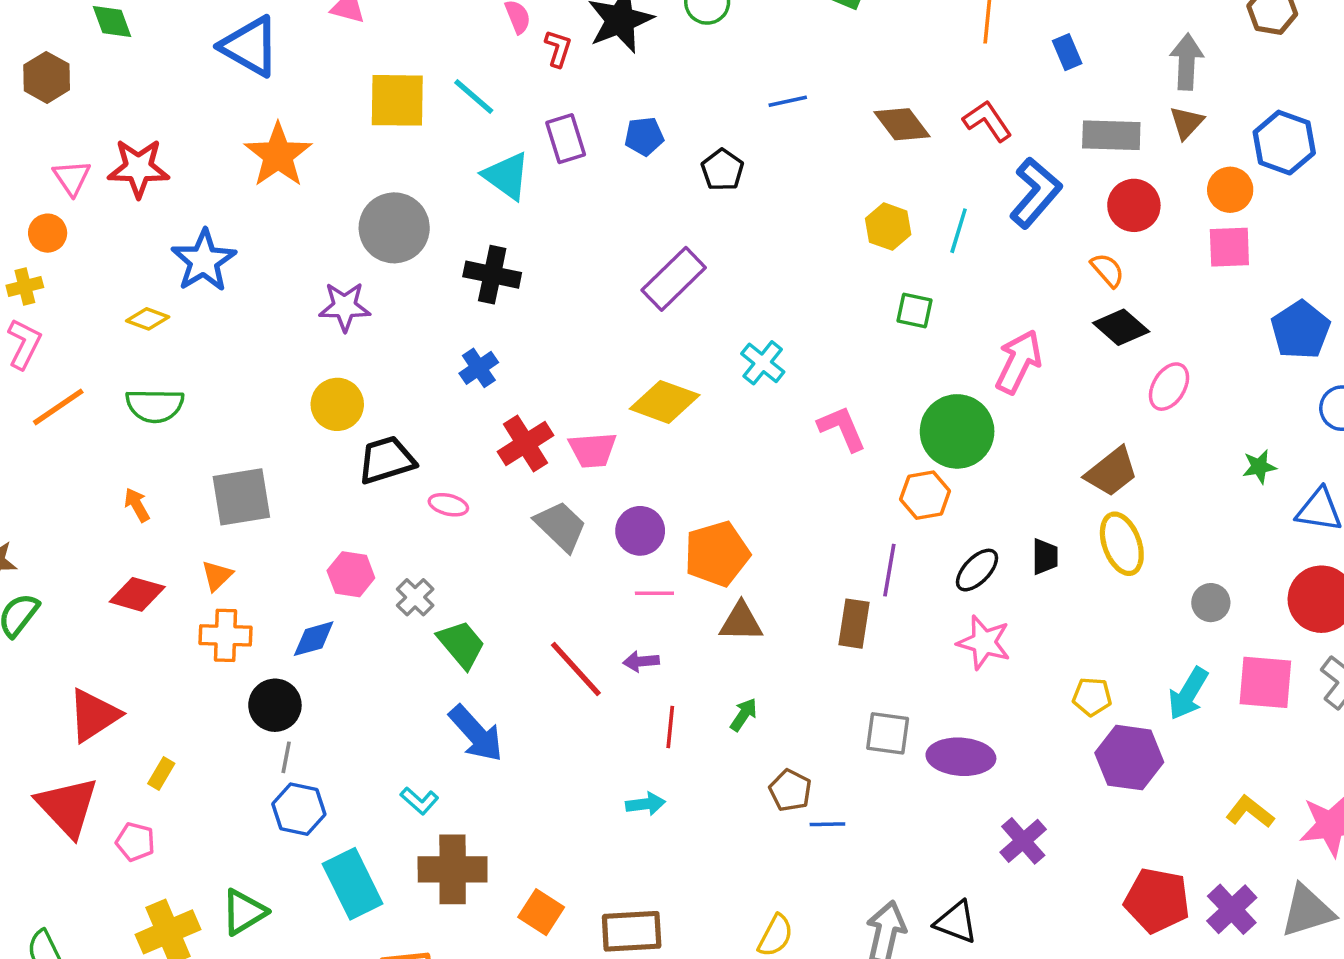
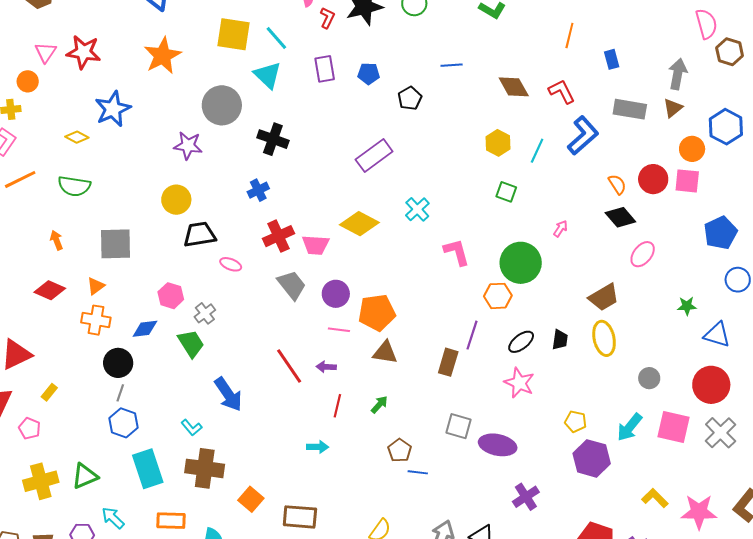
cyan triangle: (507, 176) -> (268, 75), moved
red circle: (1134, 205) -> (653, 179), moved
pink arrow: (1019, 362) -> (560, 229), size x0.5
green trapezoid: (461, 644) -> (191, 344), moved

